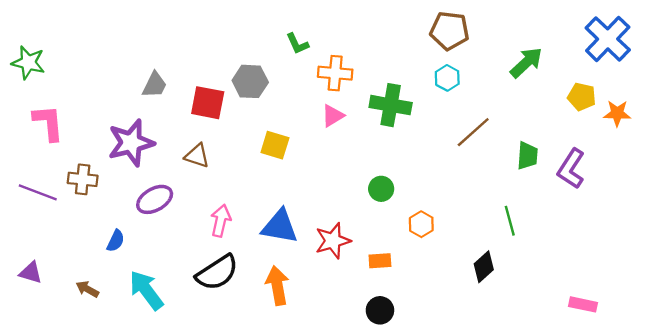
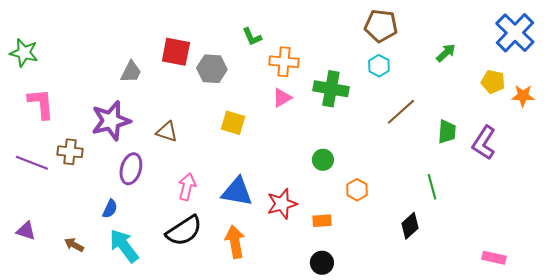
green arrow: (526, 63) -> (446, 53), size x0.7
red square: (208, 103) -> (176, 52), moved
purple ellipse: (155, 199) -> (131, 169), turned -44
blue semicircle: (116, 241) -> (110, 209), moved

